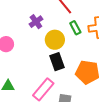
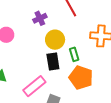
green rectangle: (75, 28) -> (74, 54), moved

